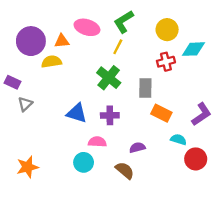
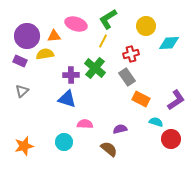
red cross: (166, 62) -> (131, 54), moved
purple rectangle: (13, 82) -> (20, 61), moved
gray rectangle: (145, 88) -> (127, 77), turned -36
purple cross: (110, 115) -> (71, 75), moved
cyan circle: (84, 162) -> (64, 142), moved

